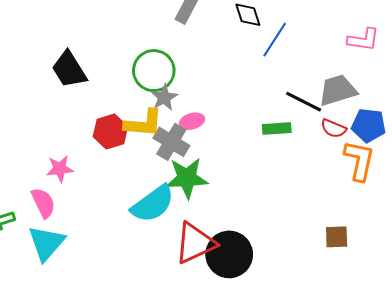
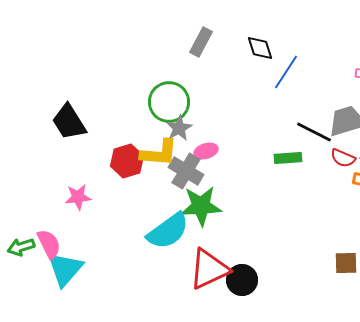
black trapezoid: (69, 70) -> (69, 122), moved
pink semicircle: (43, 203) -> (49, 244), moved
black circle: (229, 254) -> (242, 280), size x0.7

